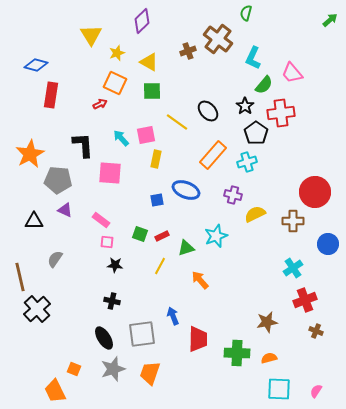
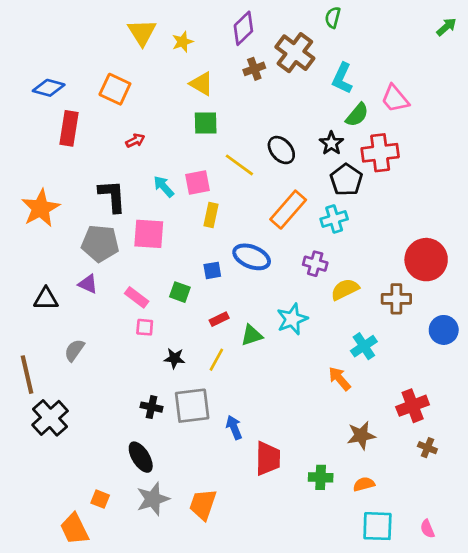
purple diamond: (142, 21) -> (243, 28), moved
yellow triangle: (91, 35) -> (142, 32), moved
yellow star: (117, 53) -> (183, 42), moved
orange square: (115, 83) -> (115, 89), moved
gray pentagon: (58, 180) -> (100, 243), moved
green square: (140, 234) -> (180, 292), moved
black star: (115, 265) -> (174, 358), moved
cyan cross: (293, 268) -> (364, 346), moved
orange arrow: (200, 280) -> (340, 379), moved
gray square: (142, 334) -> (192, 406), moved
green cross: (237, 353) -> (321, 477), size x0.7
pink semicircle: (316, 391) -> (427, 529), turned -56

